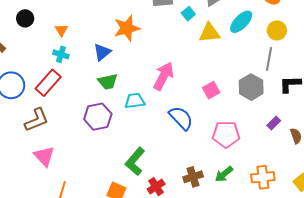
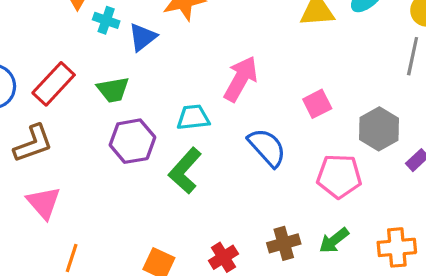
cyan cross: (61, 54) -> (106, 20), moved
green trapezoid: (108, 82) -> (113, 90), moved
gray hexagon: (251, 87) -> (379, 129), moved
green L-shape: (135, 161) -> (185, 171), moved

